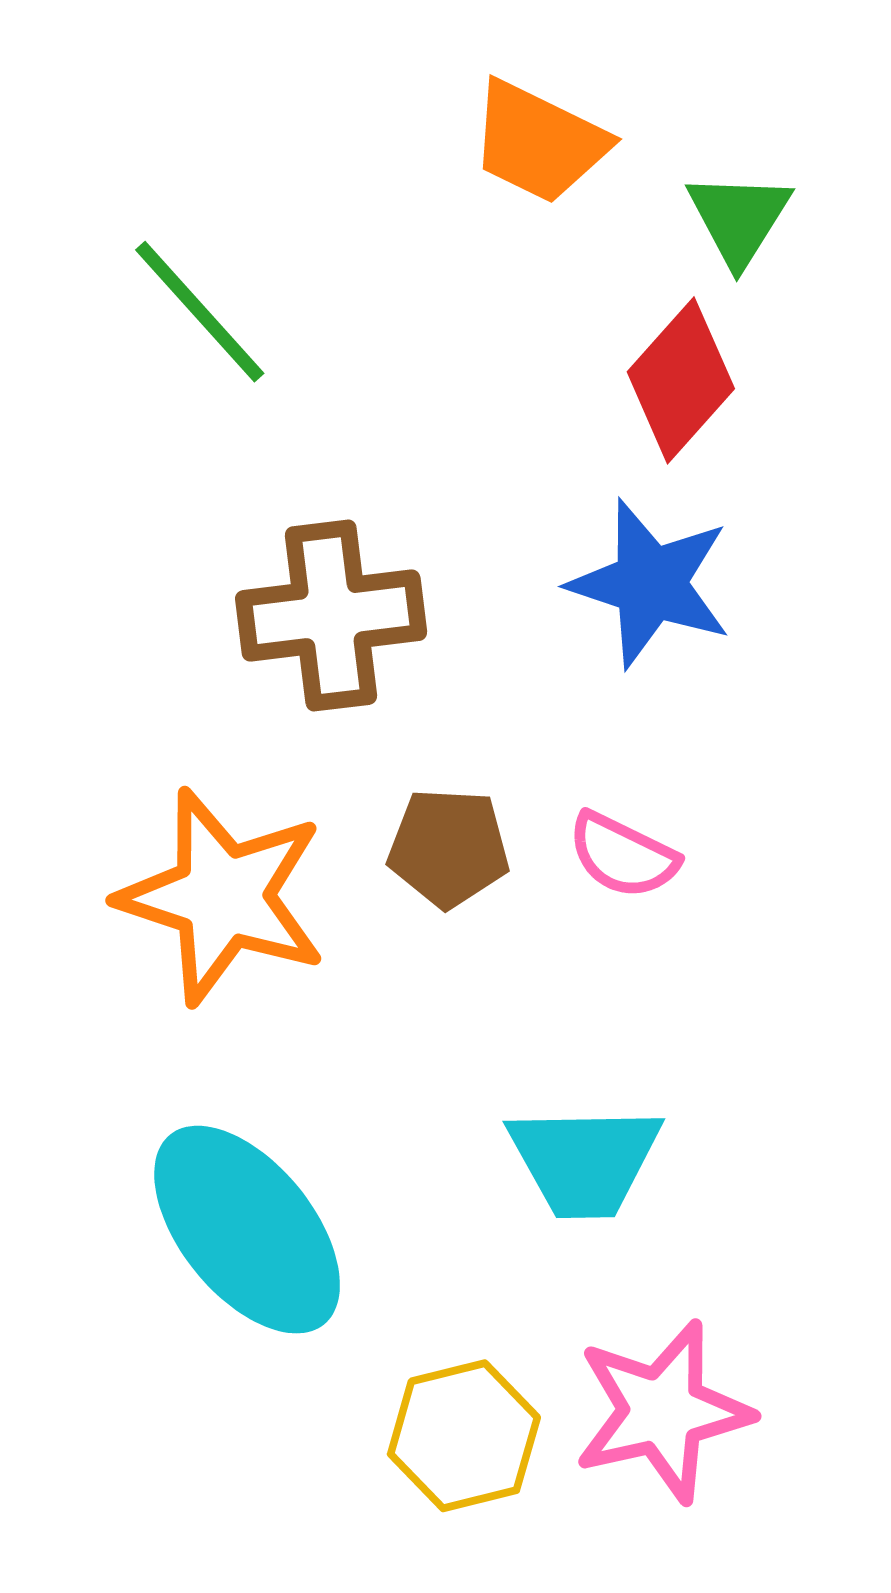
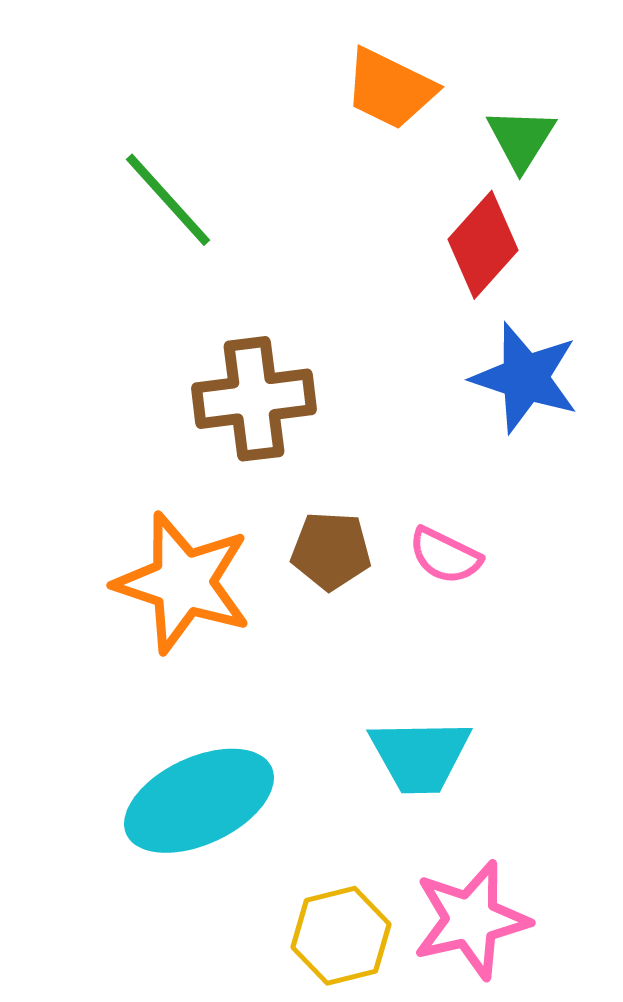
blue star: (650, 583) -> (525, 378), moved
cyan ellipse: (247, 1230) -> (199, 801), turned -76

